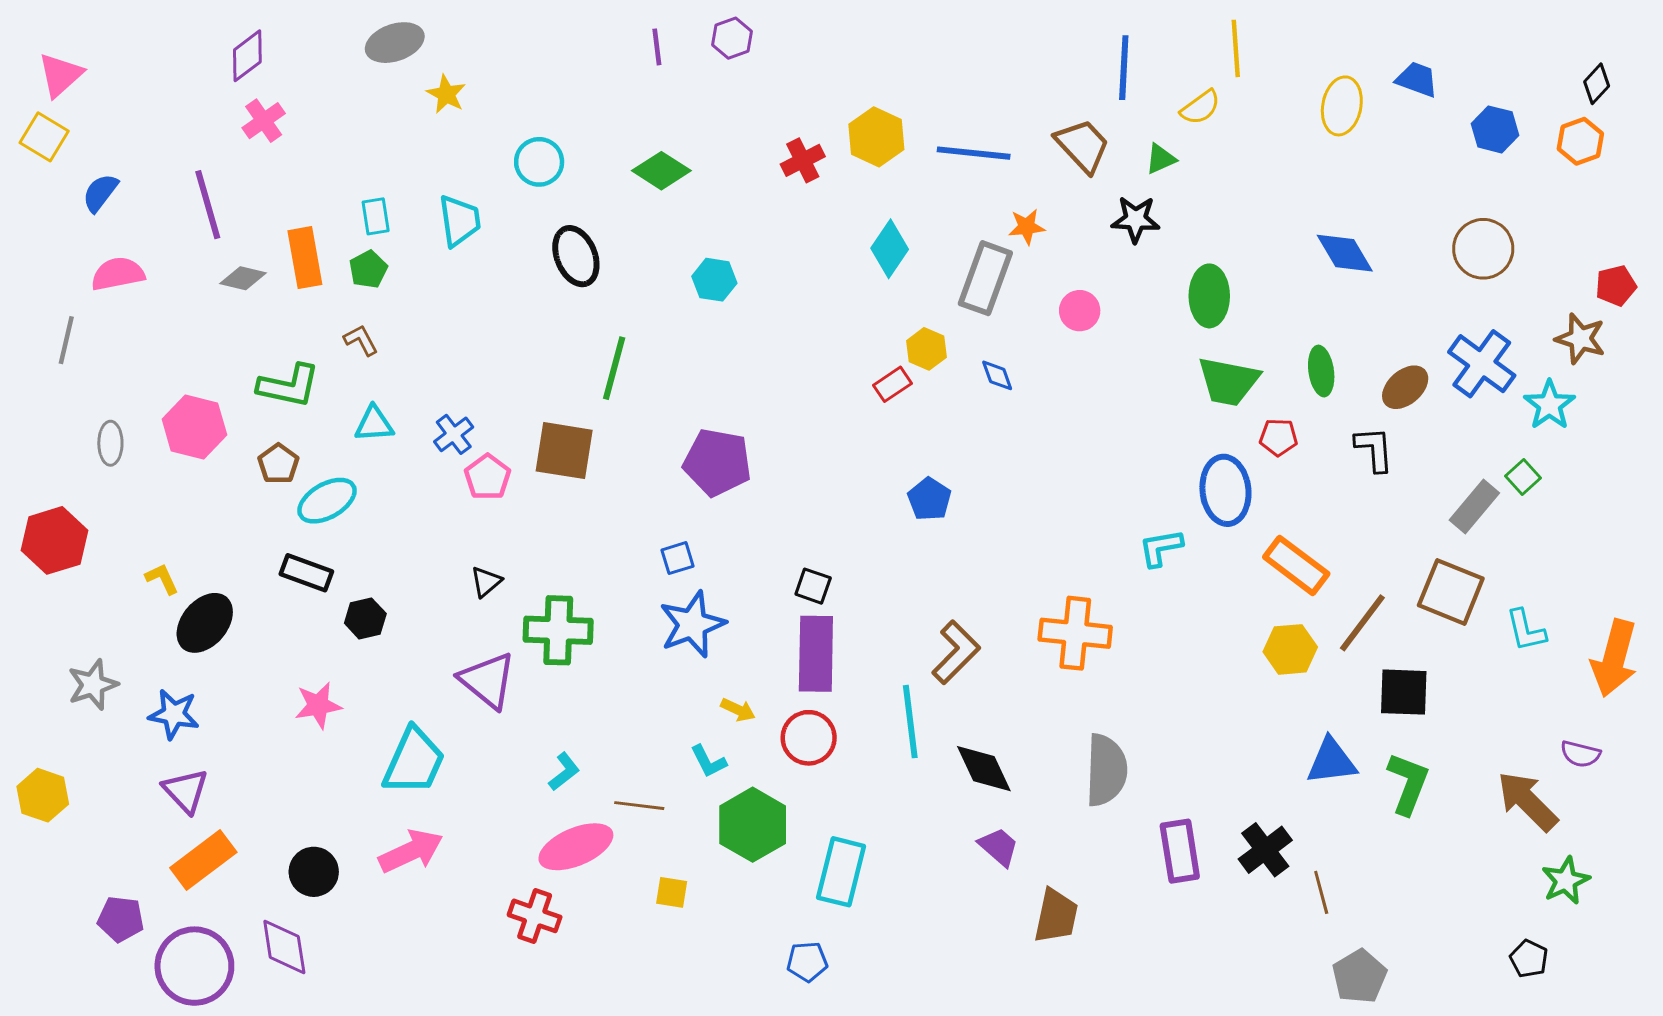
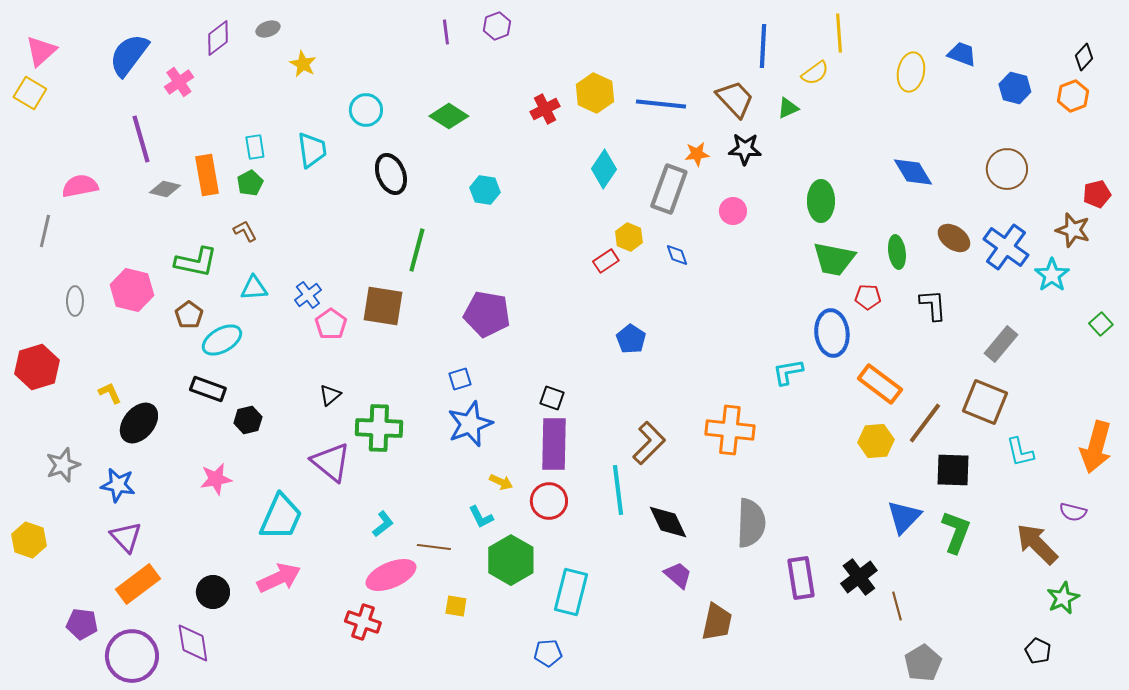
gray ellipse: (395, 43) -> (268, 29), size x0.6
purple diamond: (247, 56) -> (218, 38), moved
blue semicircle: (100, 193) -> (129, 55), moved, size x1.6
black star: (1136, 219) -> (745, 149), moved
brown ellipse: (1405, 387) -> (954, 238), moved, turned 76
green square: (1523, 477) -> (1101, 324), moved
cyan L-shape: (1526, 630) -> (1020, 452), moved
blue triangle: (1332, 761) -> (904, 517), turned -39

